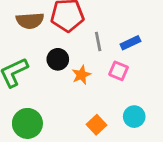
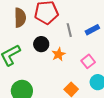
brown semicircle: (30, 21) -> (20, 18), turned -84
pink square: (119, 71) -> (88, 61), moved, turned 32

